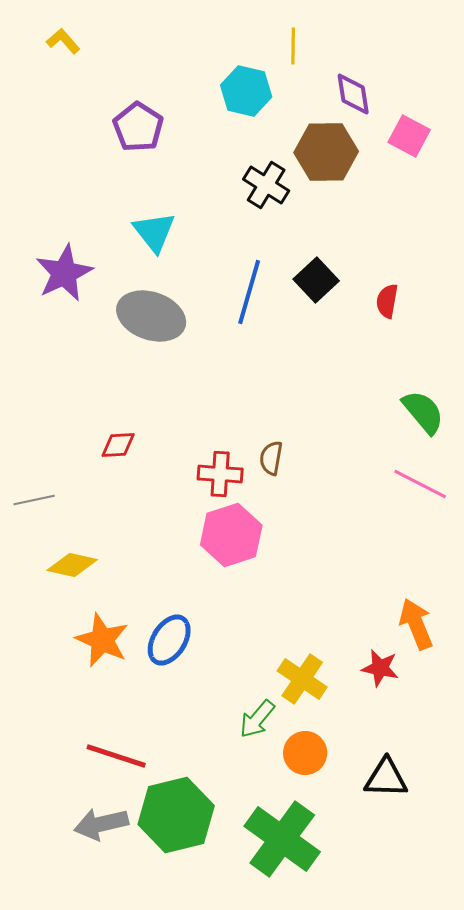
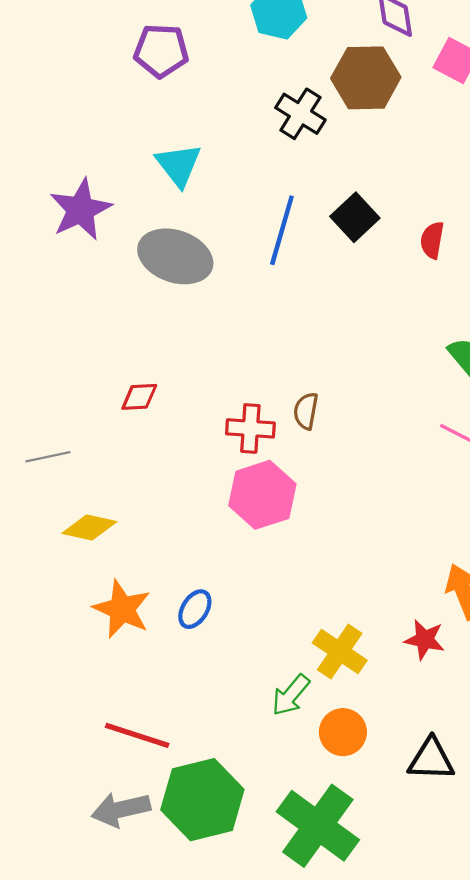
purple pentagon: (138, 127) -> (161, 51), turned -30
blue ellipse: (169, 640) -> (195, 609), size x0.7

